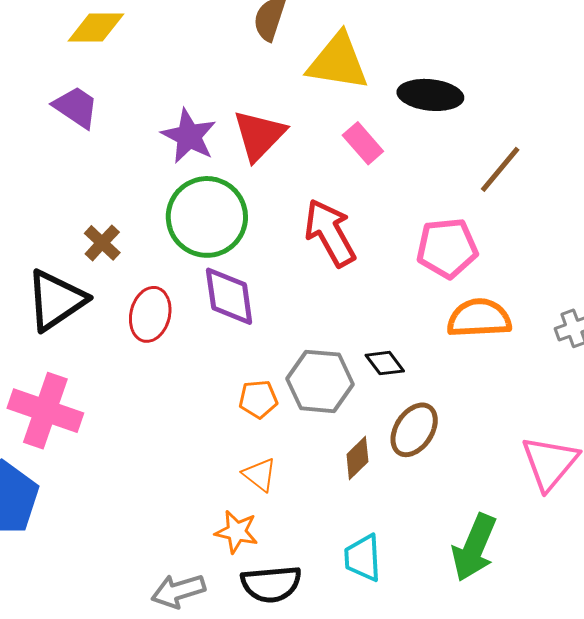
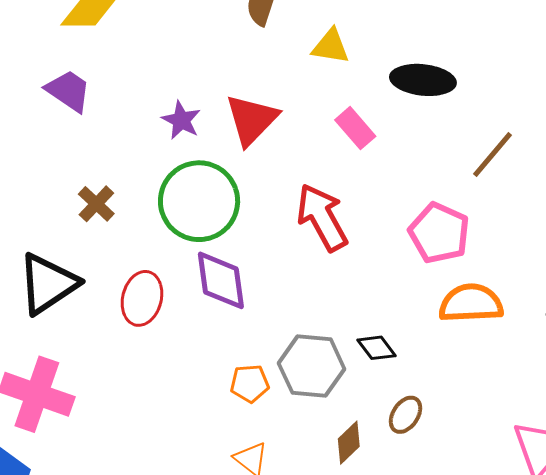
yellow triangle: (338, 62) -> (331, 46), size x0.6
purple star: (189, 136) -> (181, 120), size x0.7
brown cross: (102, 243) -> (96, 204), moved
pink pentagon: (447, 248) -> (439, 233), turned 30
brown ellipse: (414, 430) -> (406, 415), size x0.7

